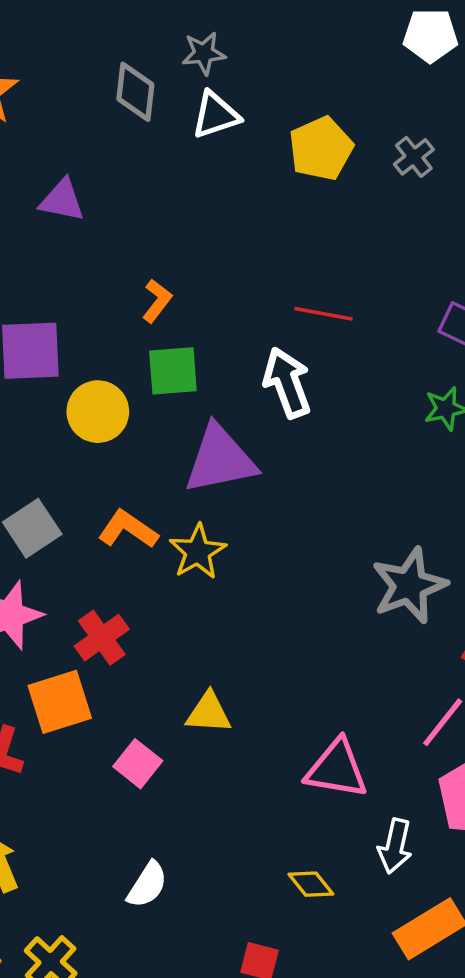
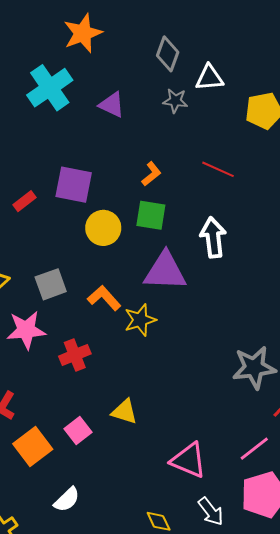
gray star: (204, 53) -> (175, 101), moved
red line: (323, 314) -> (218, 169), moved
orange square: (60, 702) -> (33, 447), moved, turned -33
white arrow: (395, 846) -> (211, 511), turned -64

